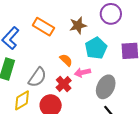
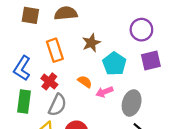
purple circle: (111, 14) -> (141, 30), moved
orange rectangle: (43, 27) -> (55, 50), turned 50
red cross: (64, 84) -> (49, 81), moved

